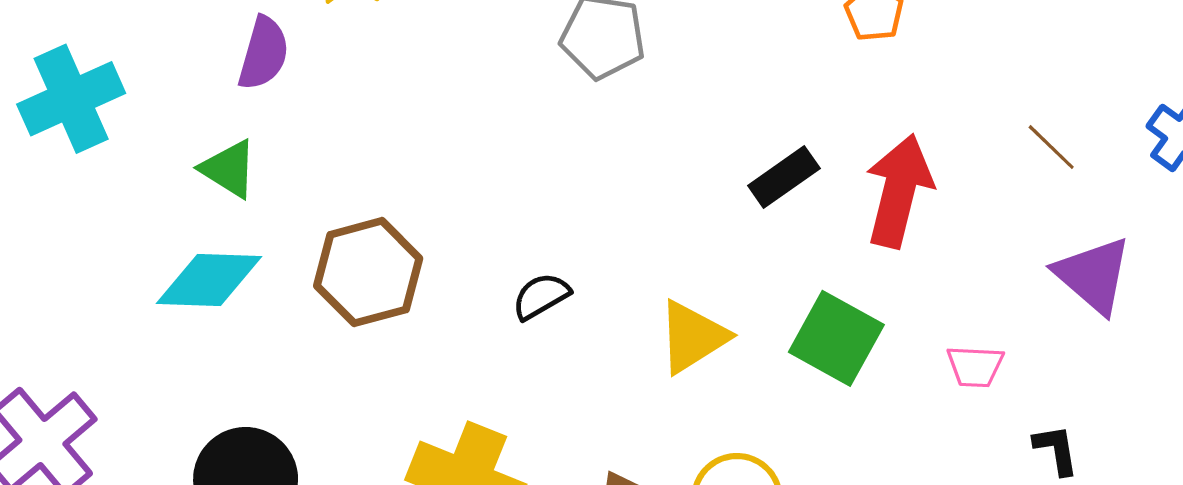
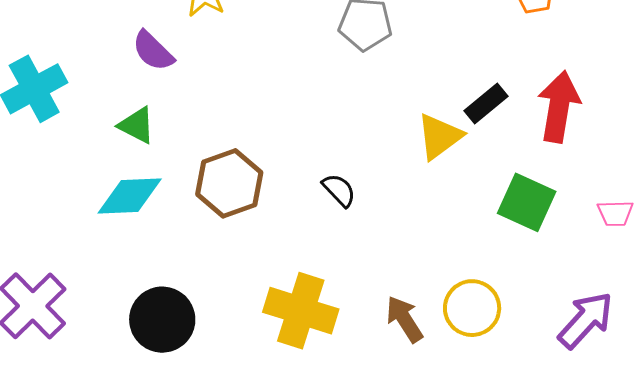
purple semicircle: (264, 53) -> (153, 51), turned 123
black semicircle: (541, 296) -> (339, 190), turned 81
yellow triangle: (693, 337) -> (439, 136), moved

